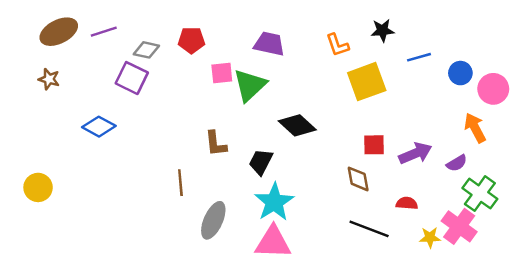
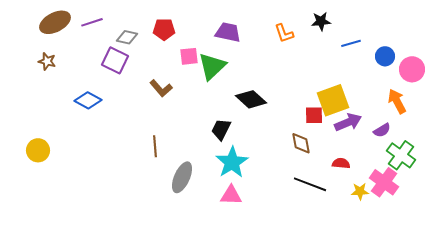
yellow square: (367, 82) -> (333, 100), moved
brown L-shape: (216, 144) -> (161, 88), moved, turned -35
pink triangle: (273, 242) -> (231, 195), size x0.7

